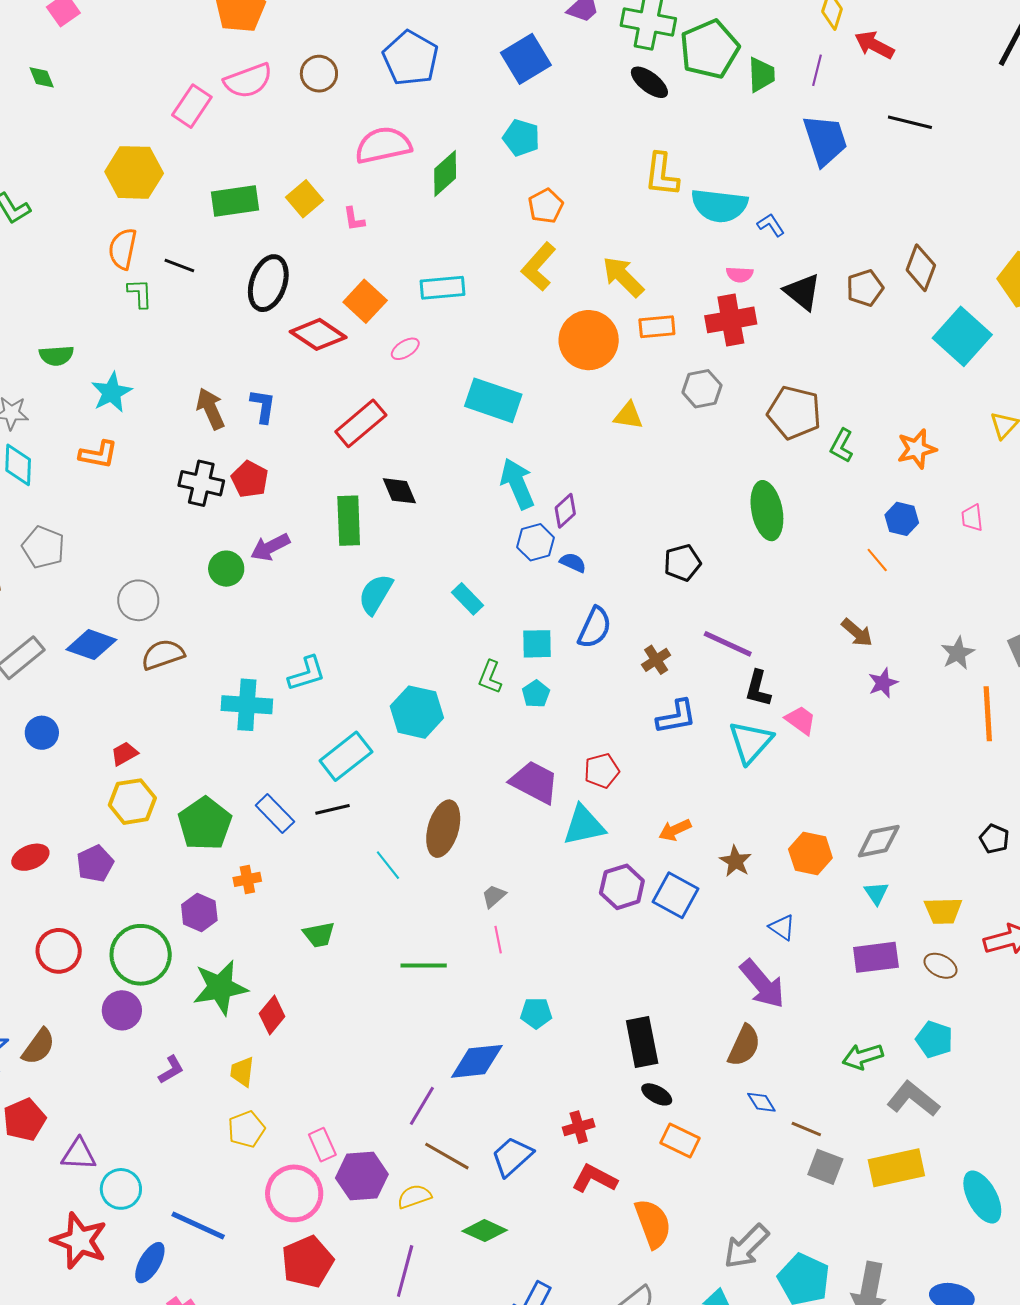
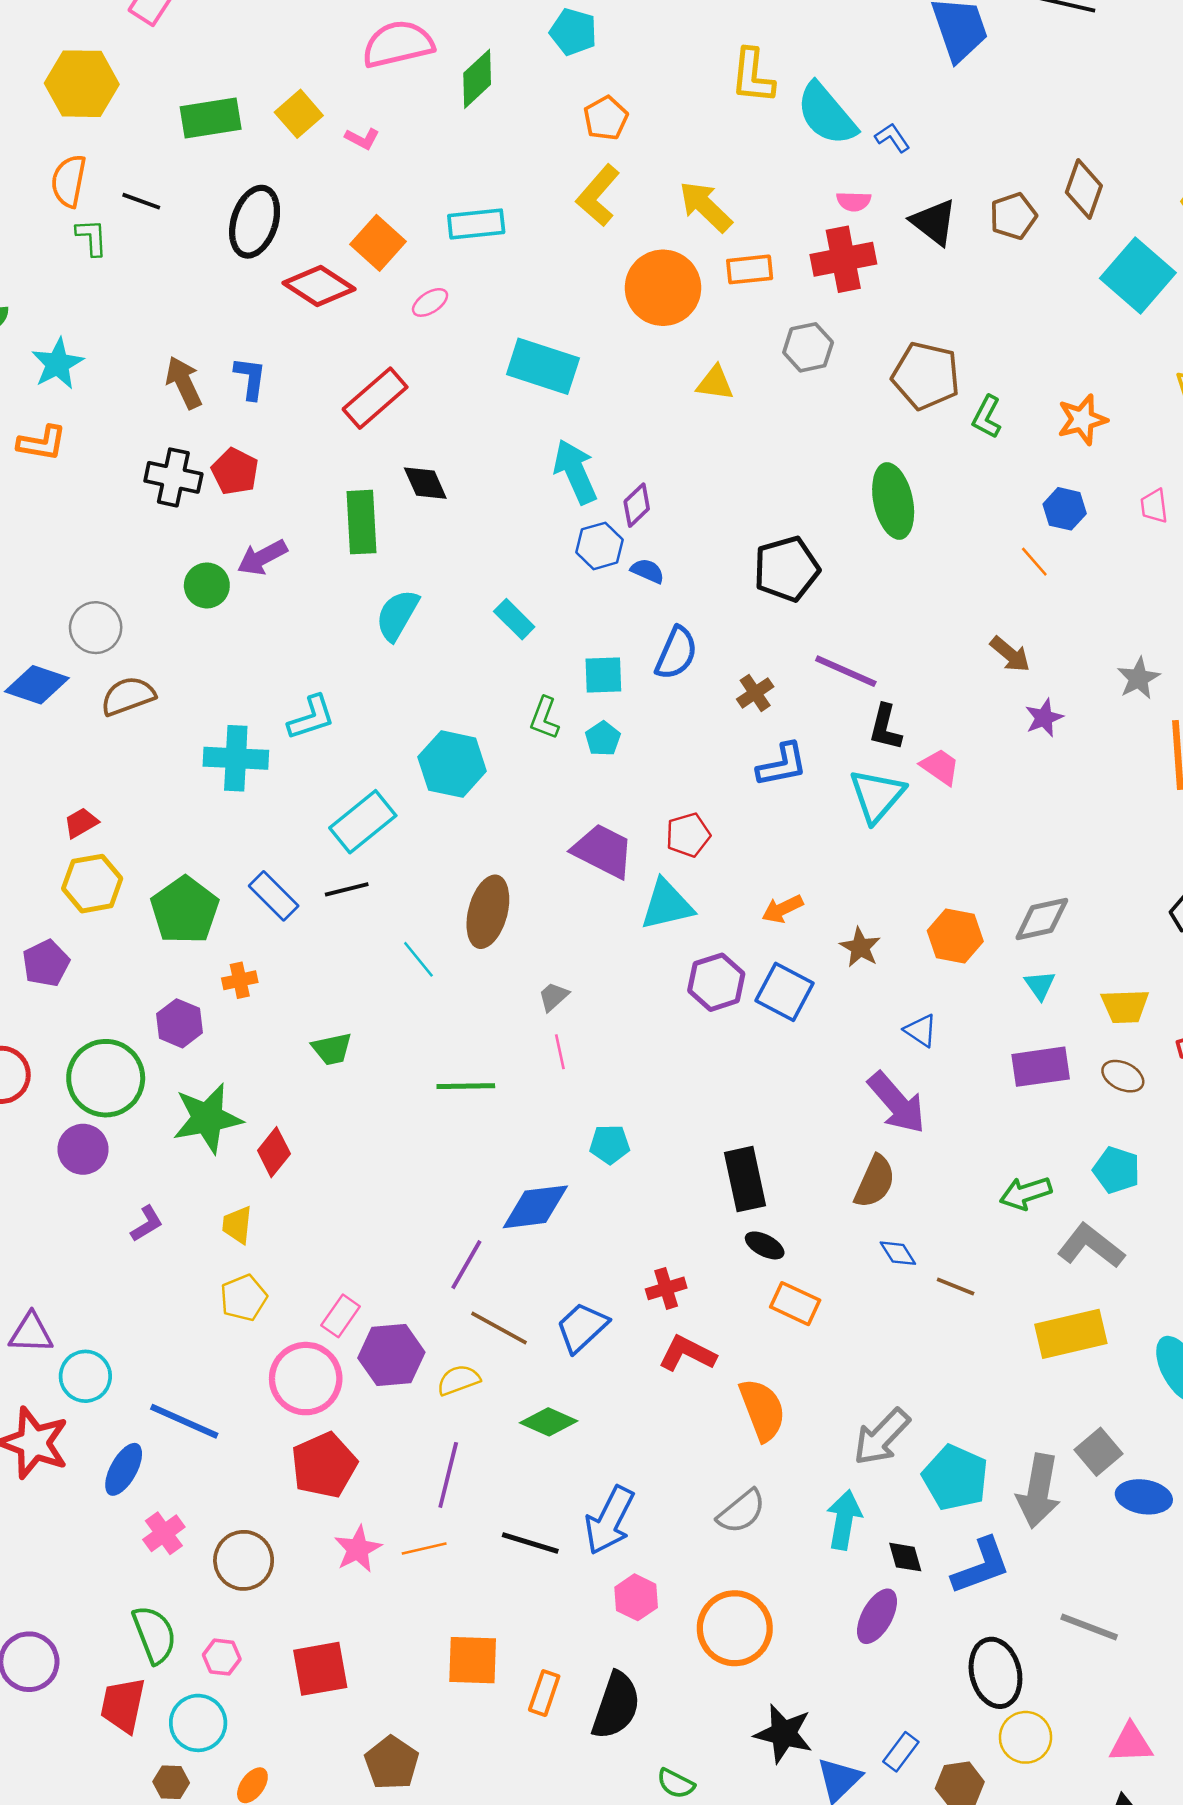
cyan semicircle: (719, 206) -> (826, 114), turned 44
pink L-shape: (354, 219) -> (362, 139), turned -52
black pentagon: (682, 563) -> (787, 569), size x1.4
pink rectangle: (322, 1145) -> (341, 1316), turned 60
gray square: (825, 1167) -> (1099, 1452), moved, turned 30

